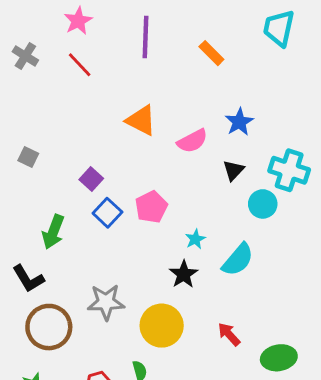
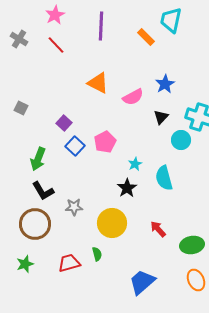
cyan trapezoid: (279, 28) -> (171, 20), moved
cyan semicircle: (238, 260) -> (164, 178), turned 125
black L-shape: (28, 279) -> (43, 191), moved
gray star: (106, 302) -> (74, 207), size x0.7

